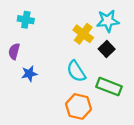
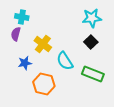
yellow cross: (83, 34) -> (43, 44), moved
purple semicircle: (14, 51) -> (16, 34), moved
orange hexagon: (79, 106) -> (44, 84), moved

